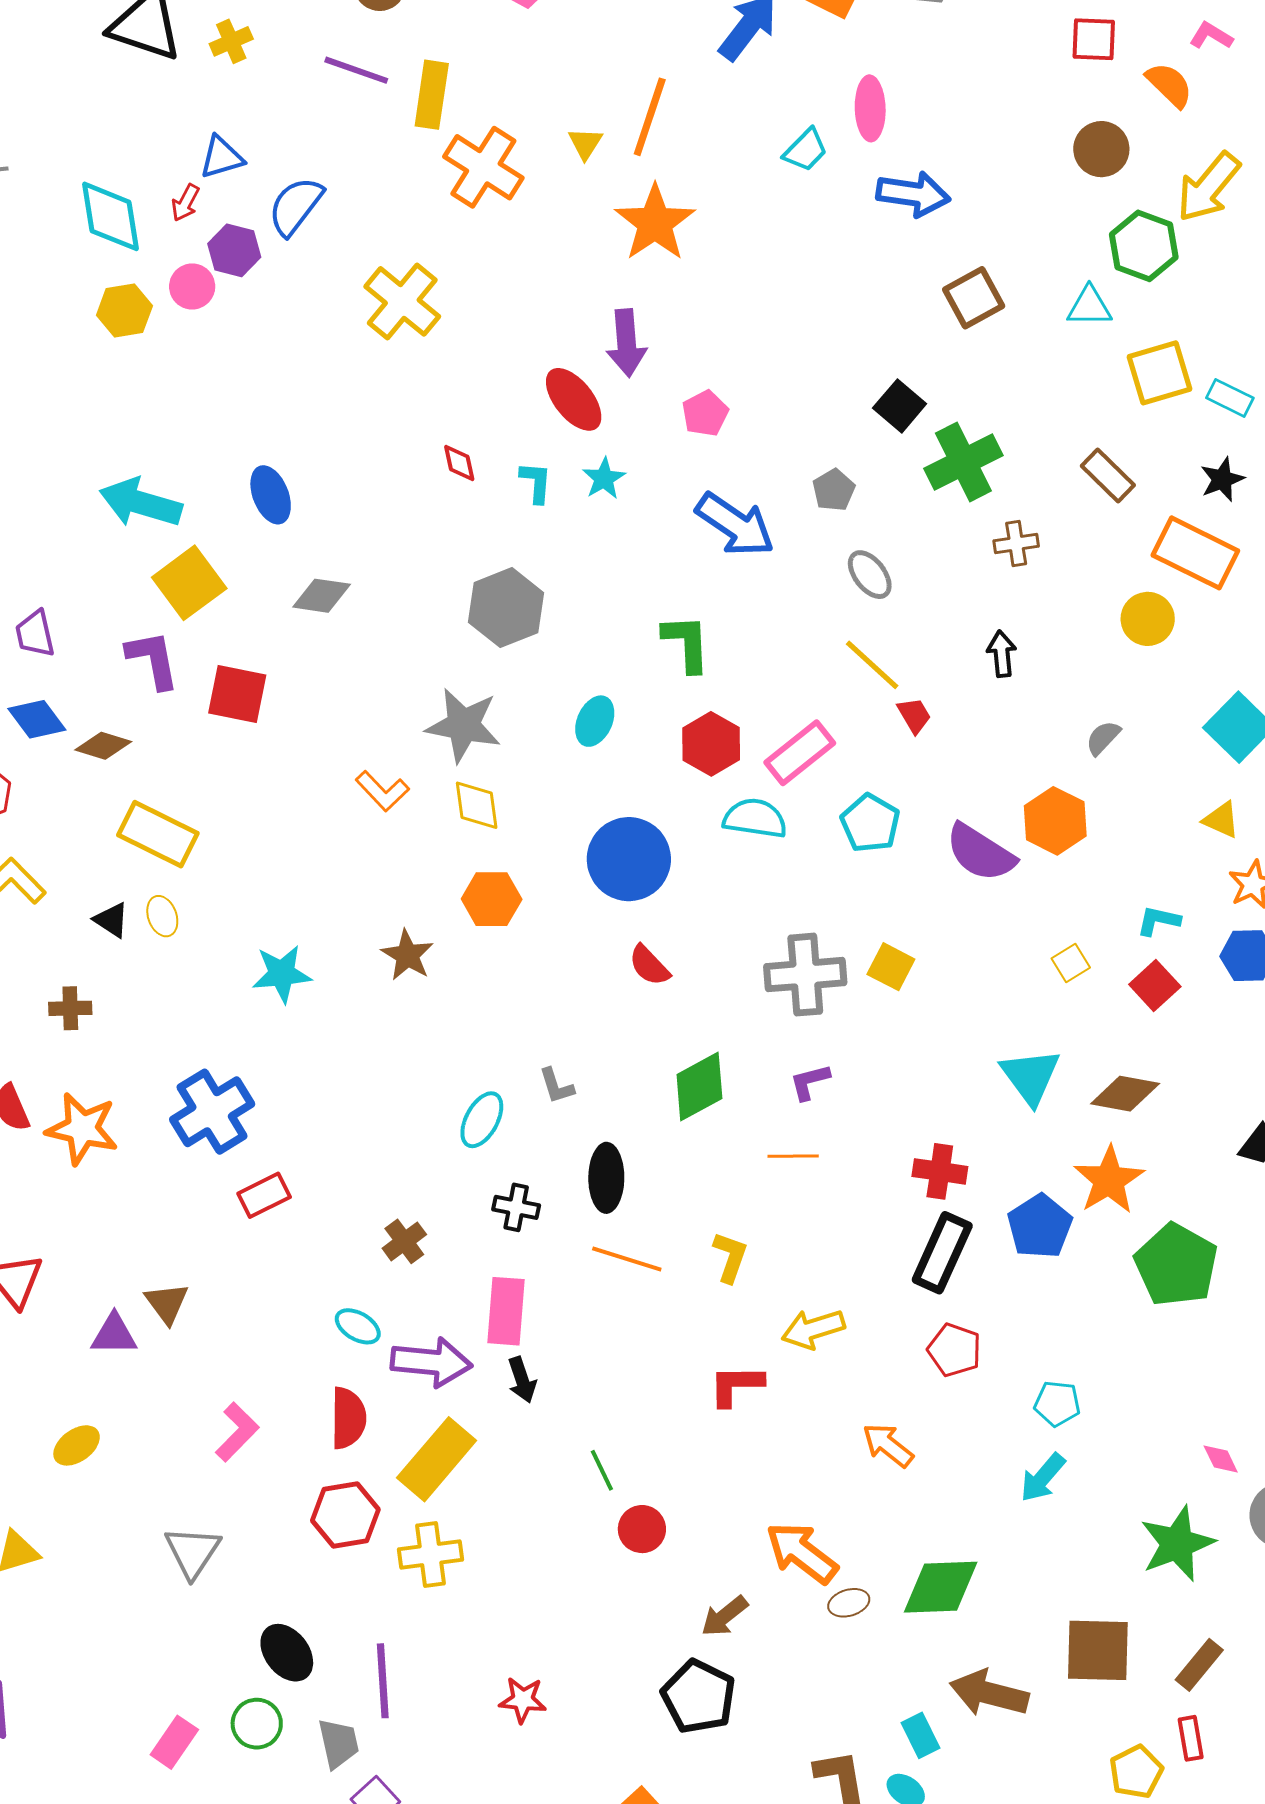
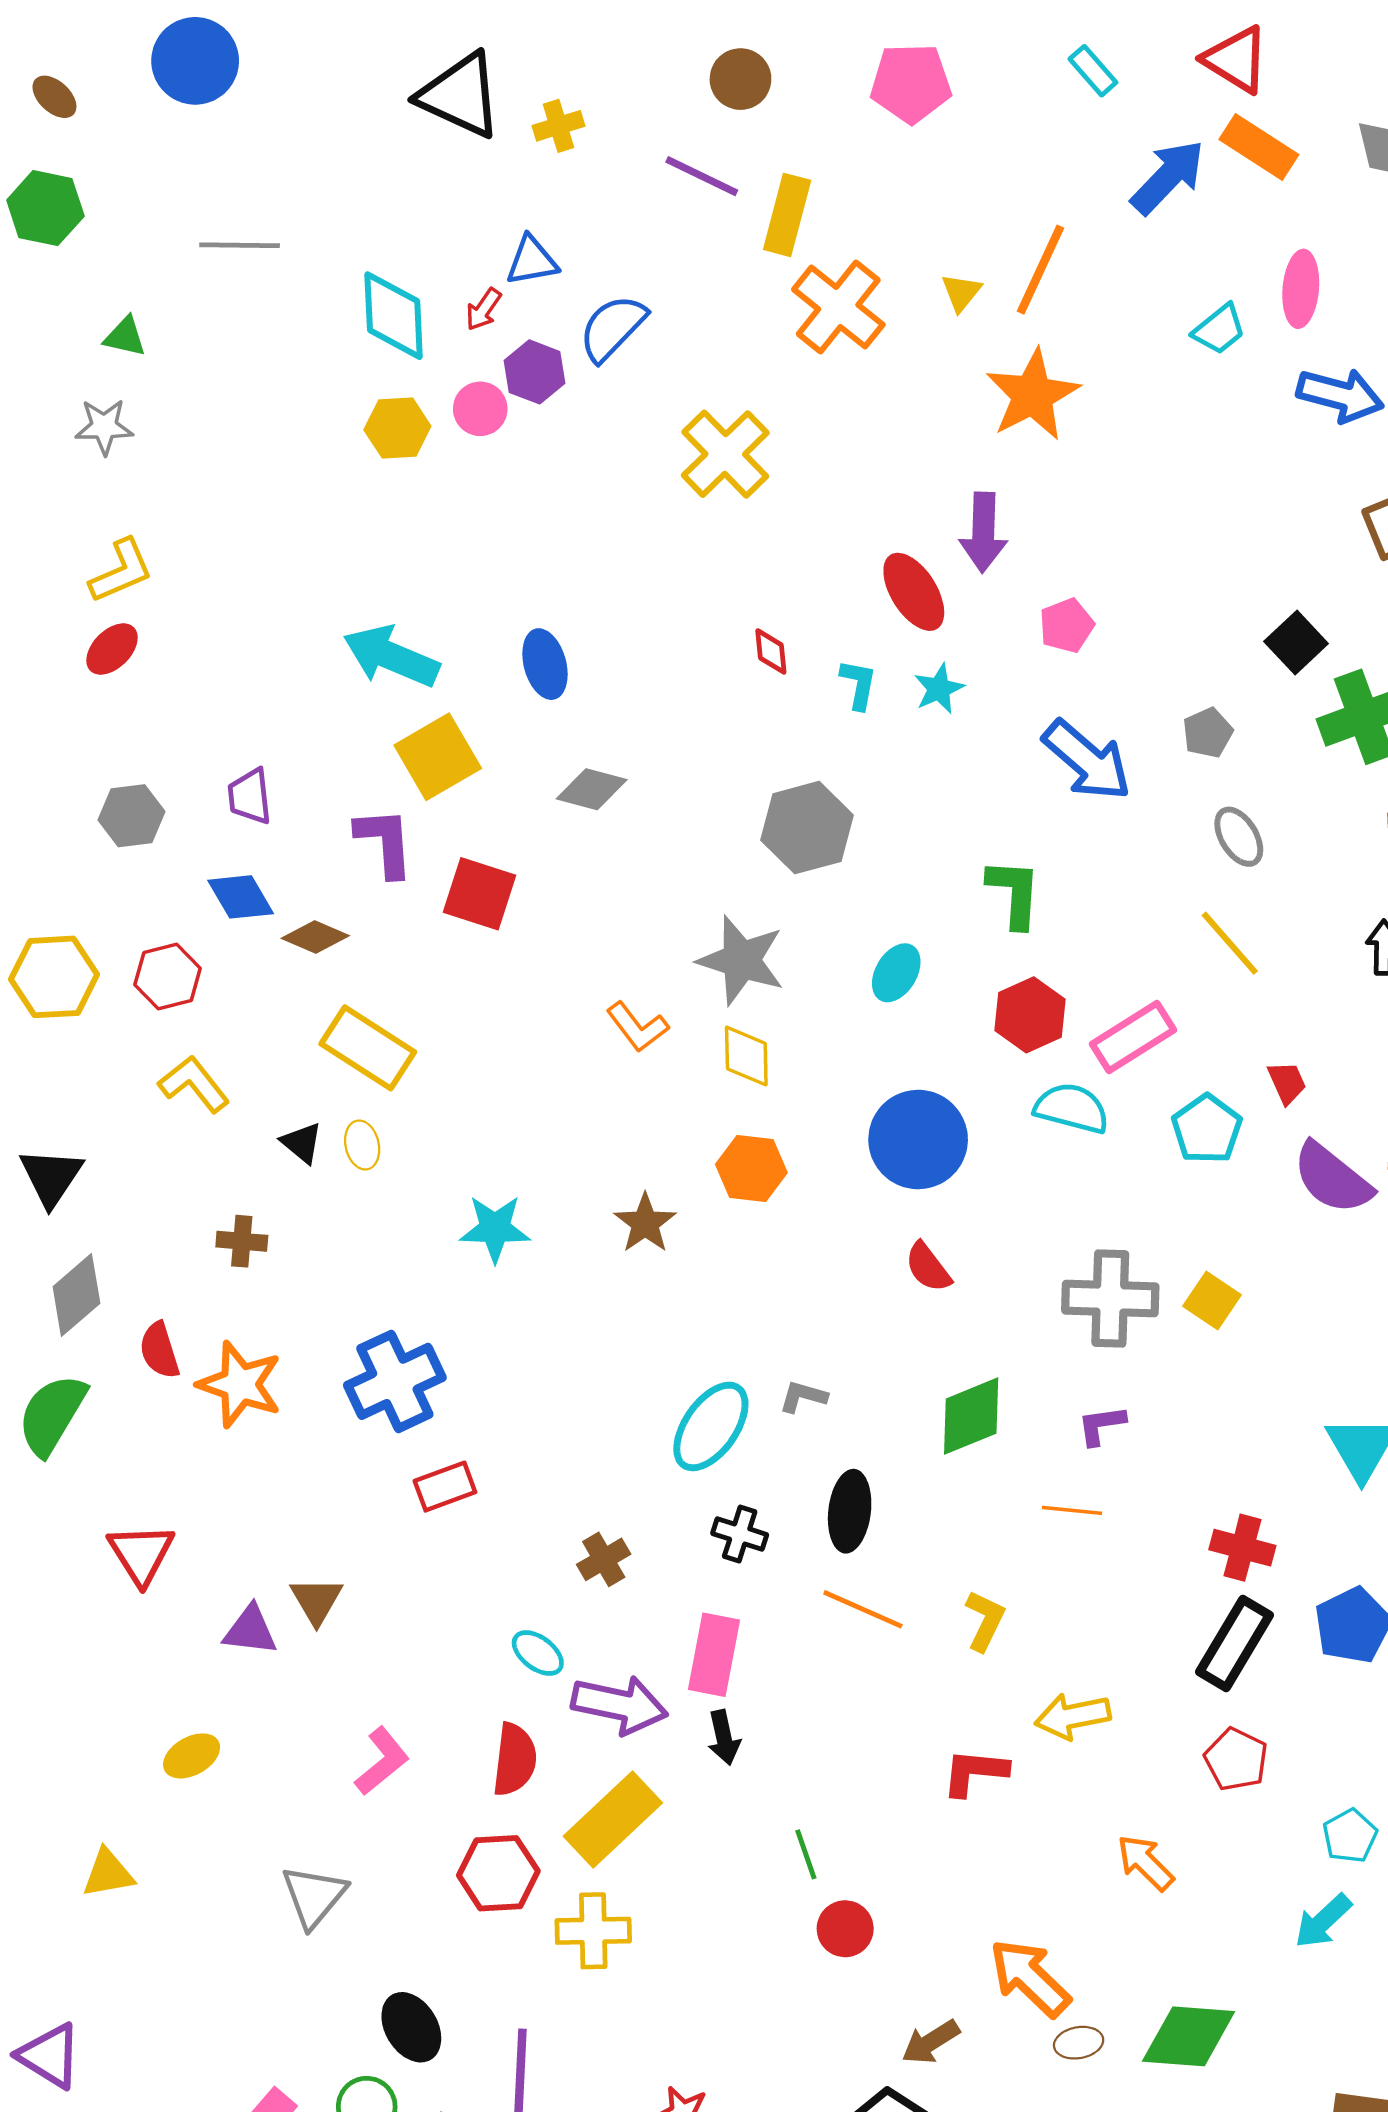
red trapezoid: (914, 715) -> (1287, 1083), moved
gray L-shape: (556, 1086) -> (803, 1397), turned 117
cyan ellipse: (482, 1120) -> (711, 1426), size x1.4
cyan pentagon: (1057, 1403) -> (1350, 1836), turned 30

